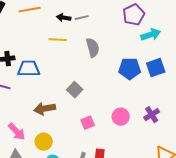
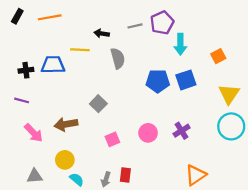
black arrow: (64, 18) -> (102, 33), moved
gray line: (82, 18) -> (135, 26), moved
cyan arrow: (151, 35) -> (180, 44), turned 108
blue trapezoid: (29, 69) -> (53, 65), moved
pink arrow: (17, 132) -> (33, 133), moved

